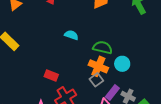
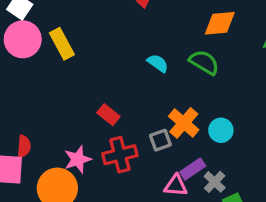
green semicircle: (103, 48) -> (204, 62), moved
gray square: (96, 80) -> (160, 140), moved

